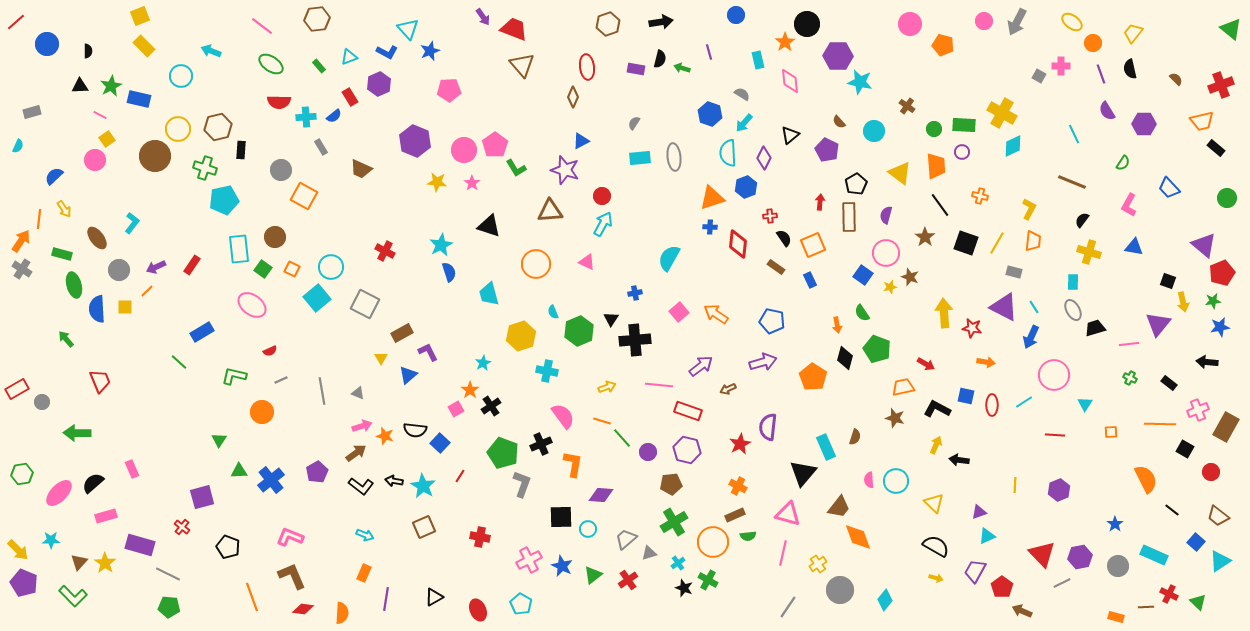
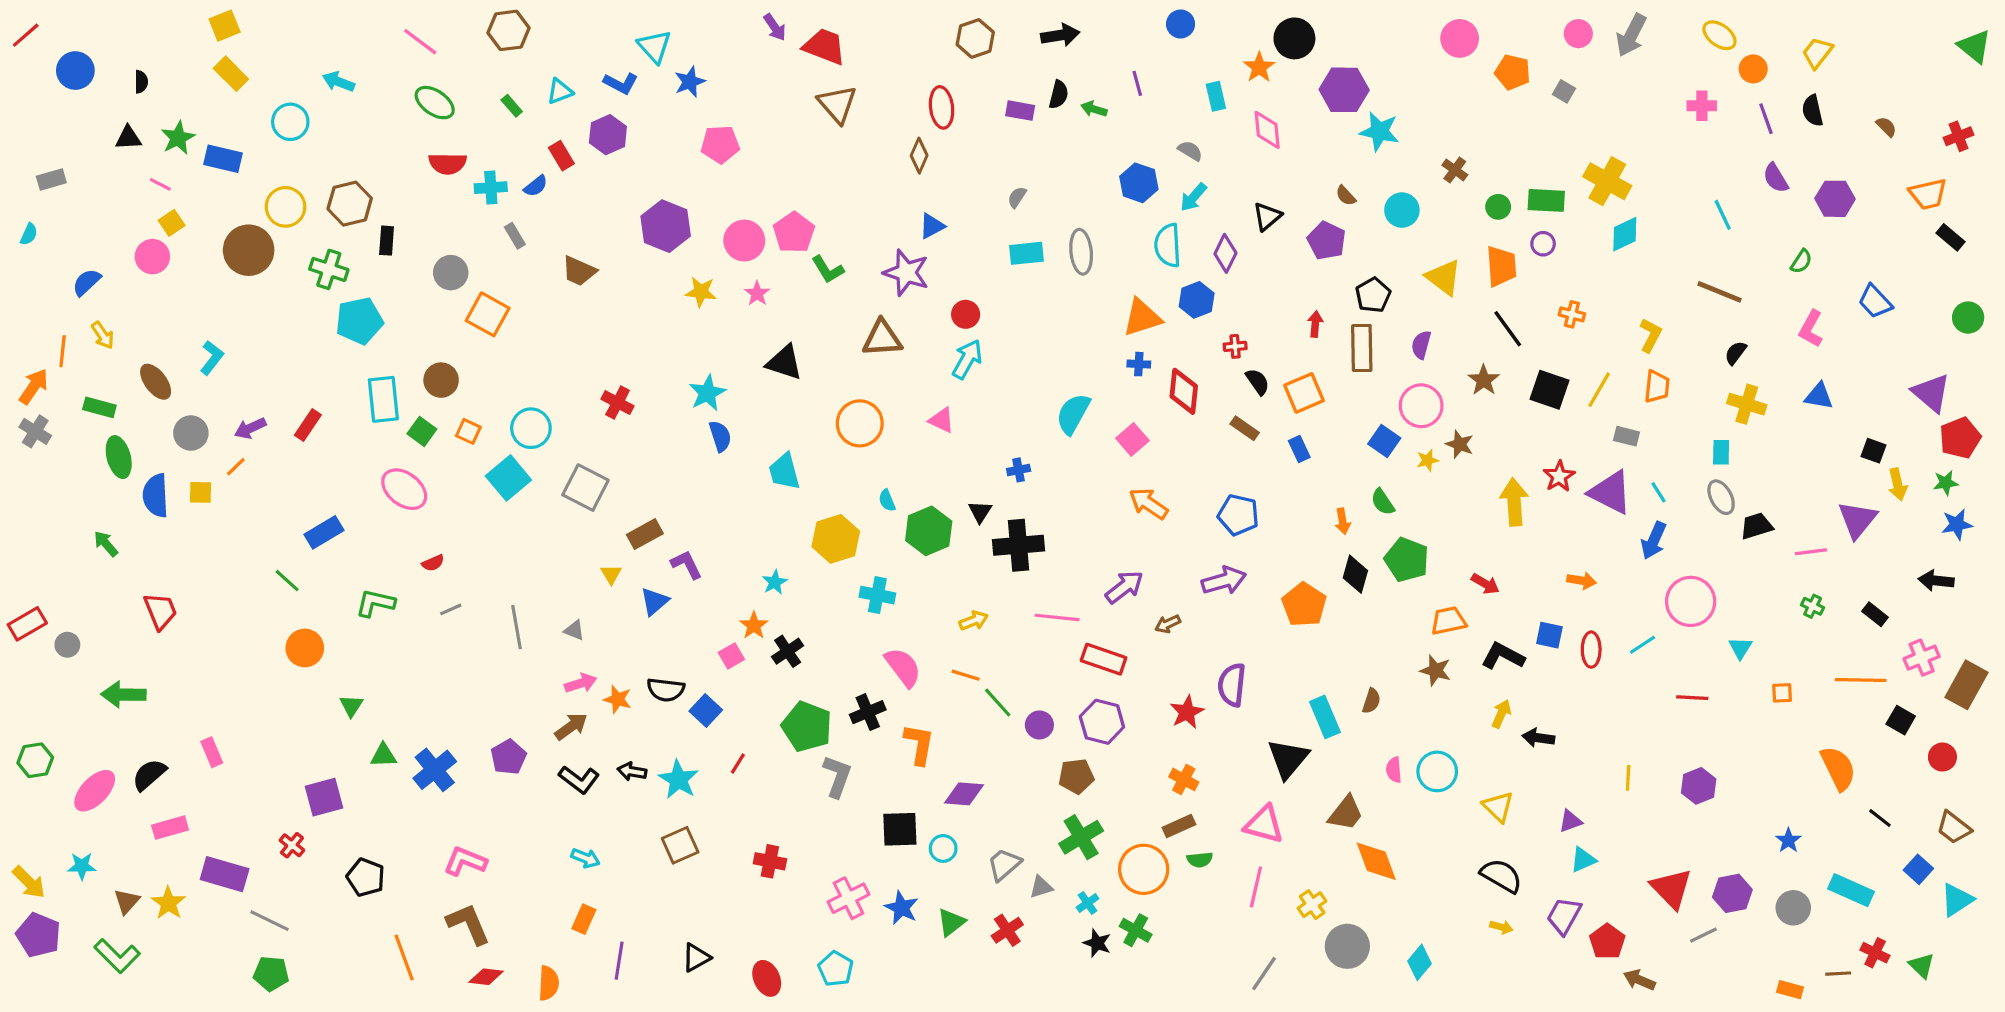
gray square: (1039, 76) -> (1564, 91), moved
red cross: (1221, 85) -> (1958, 136), size x0.7
pink square: (679, 312) -> (1132, 439), moved
red star: (972, 328) -> (1559, 476), moved, turned 30
orange circle: (262, 412) -> (305, 648), moved

